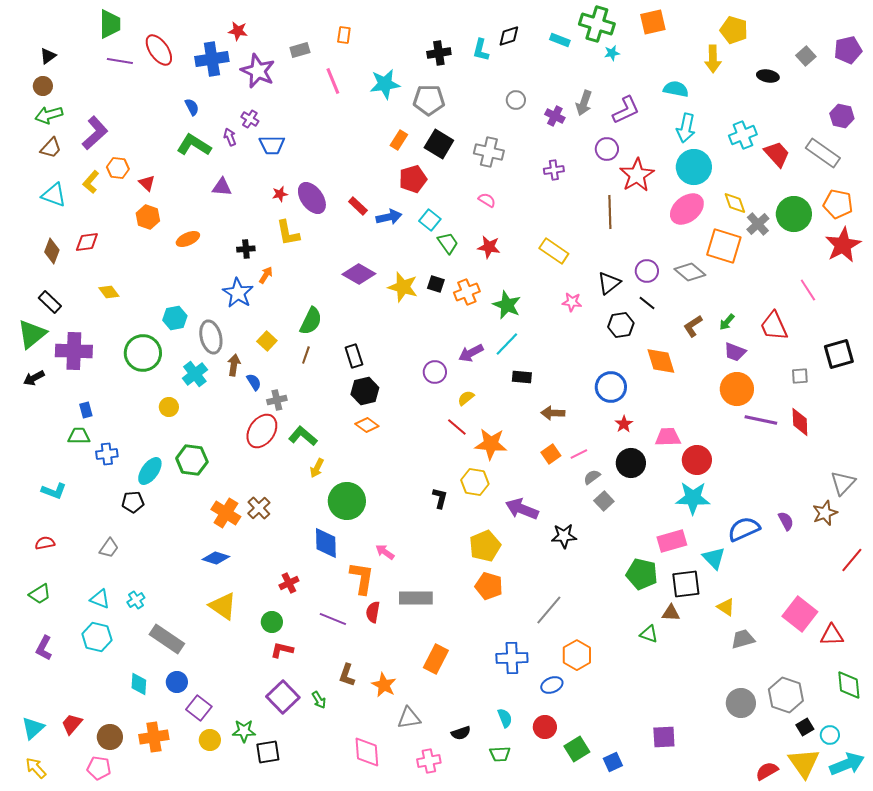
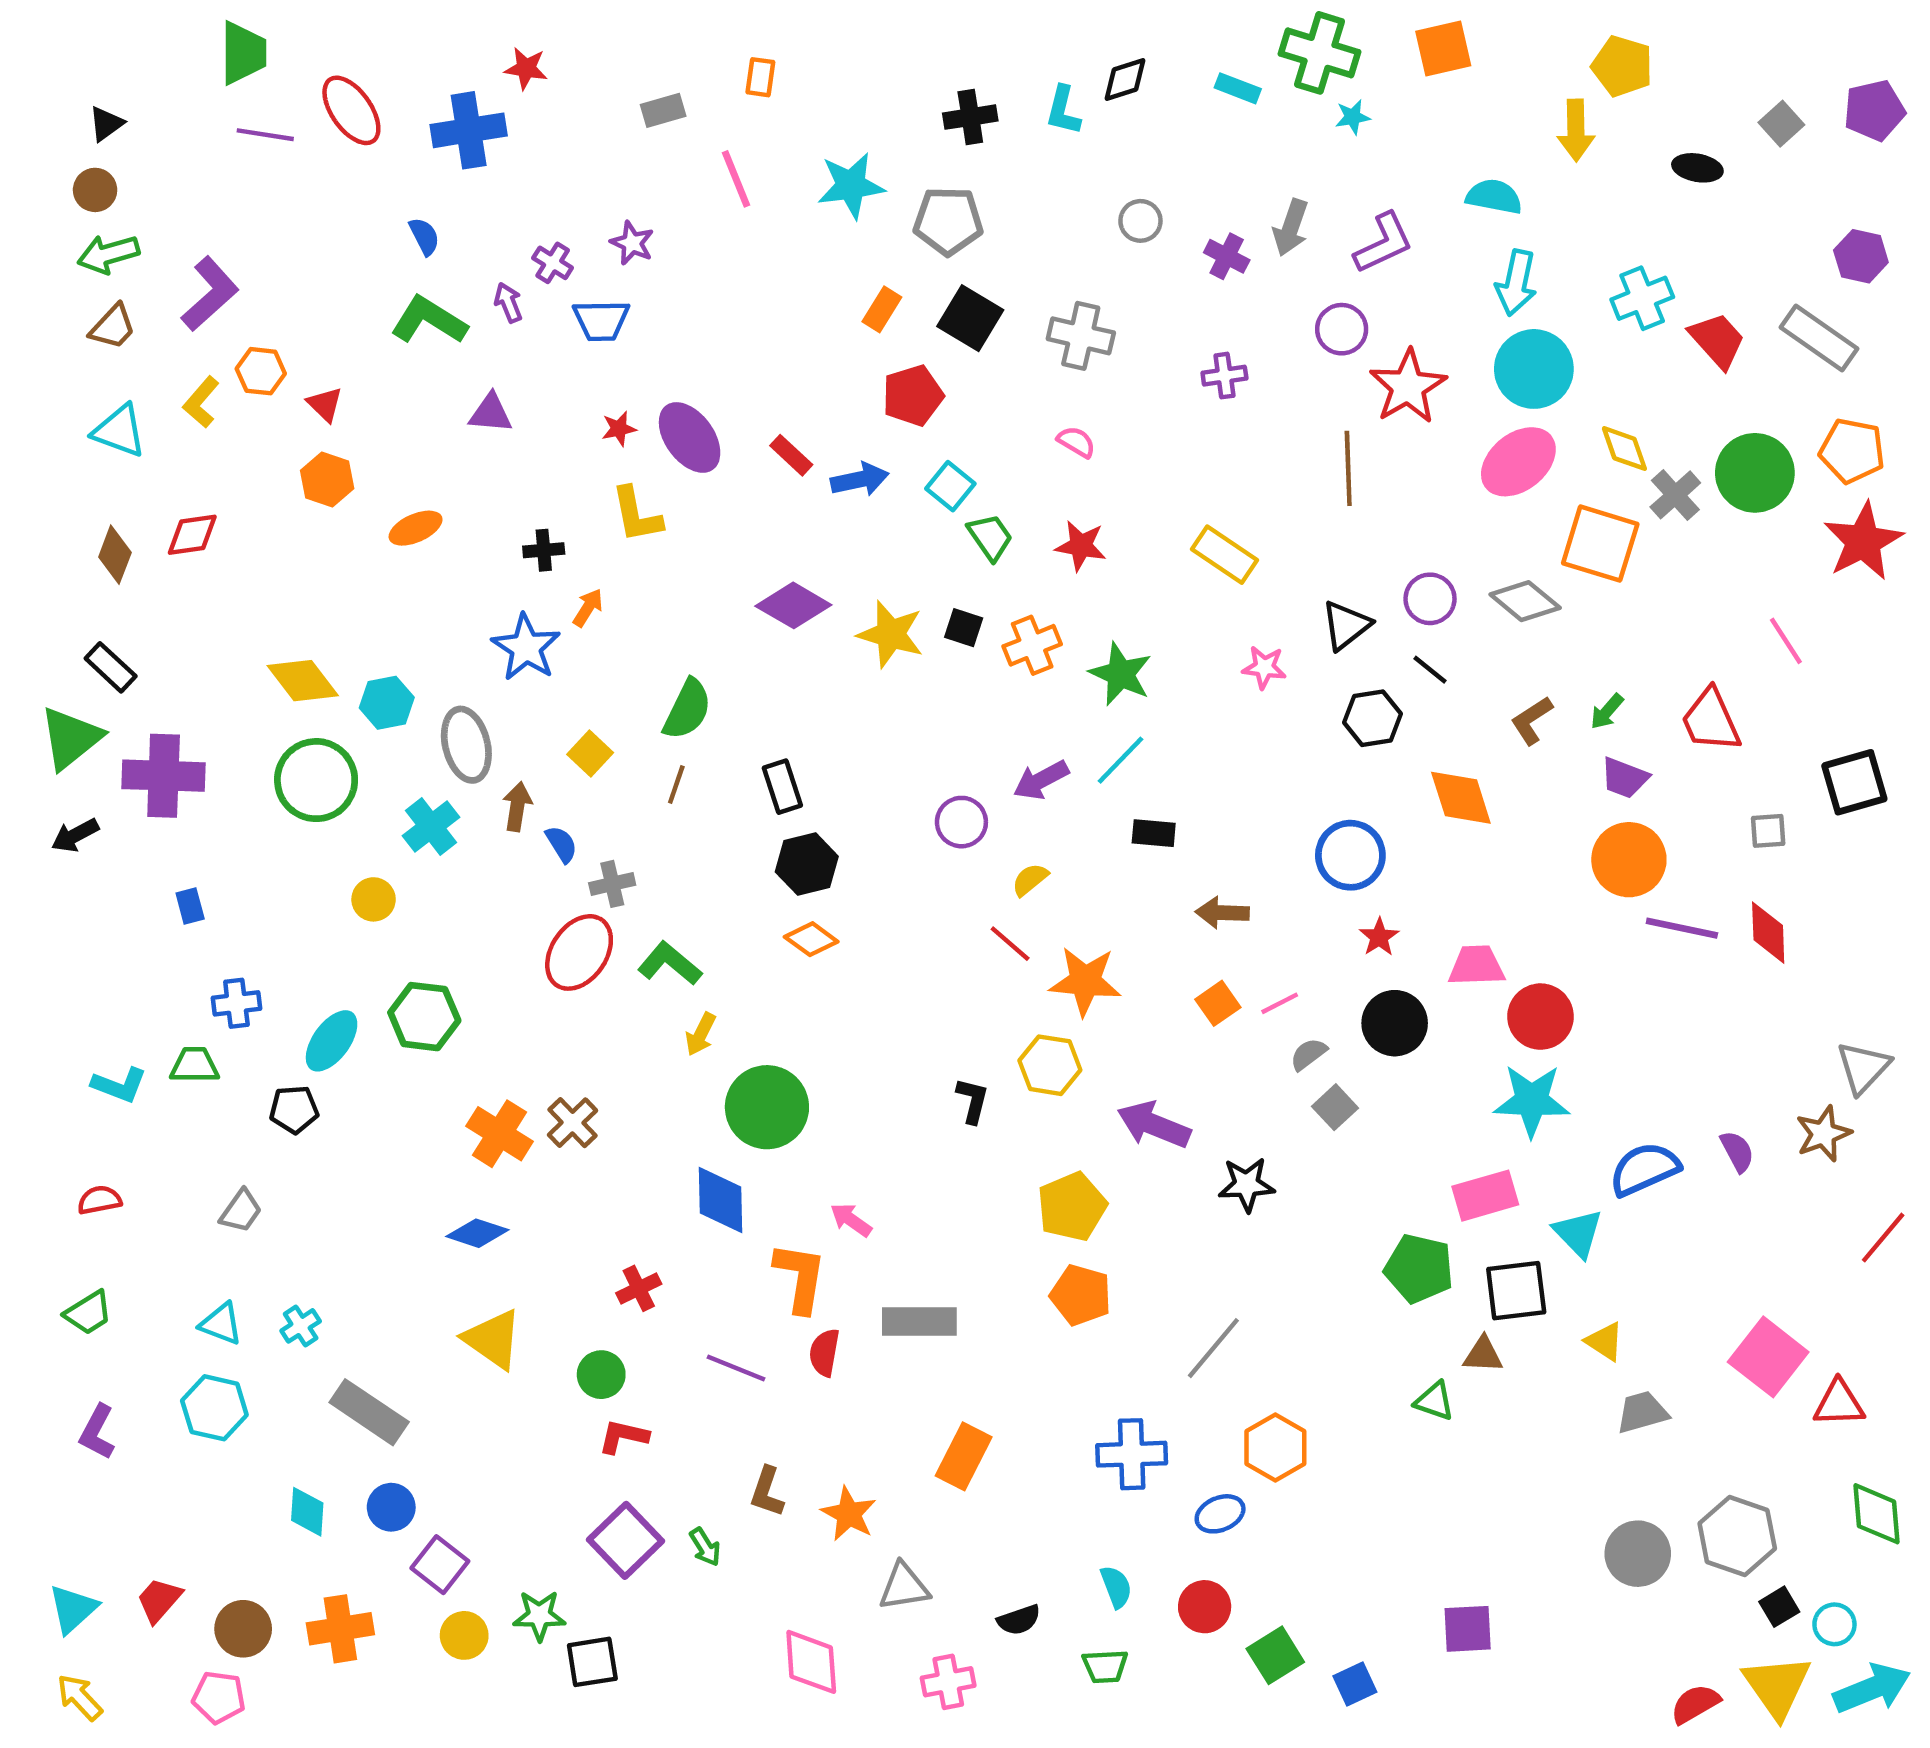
purple star: (258, 71) -> (632, 243), moved, size x0.6
yellow diamond: (109, 292) -> (303, 681), moved, size x1.5
green trapezoid: (79, 436) -> (195, 1065), moved

